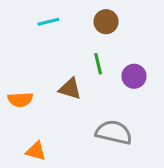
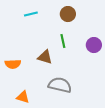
purple circle: (134, 76) -> (94, 45), moved
gray semicircle: (114, 132) -> (60, 85), moved

